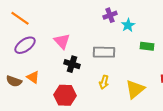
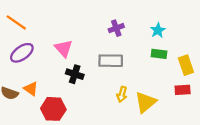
purple cross: (110, 15) -> (116, 28), moved
cyan star: (128, 25) -> (158, 30), moved
yellow arrow: (104, 82) -> (122, 94), moved
red hexagon: (65, 95) -> (53, 109), moved

